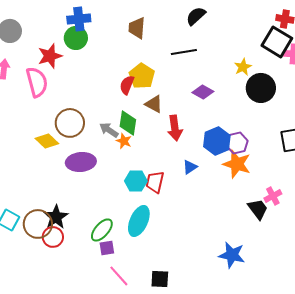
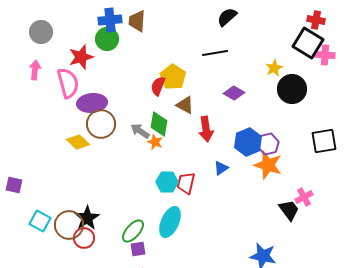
brown trapezoid: (137, 28) -> (137, 21), moved
purple ellipse: (81, 162) -> (92, 103), moved

